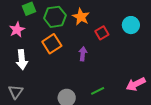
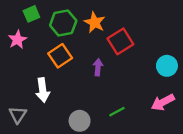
cyan circle: (131, 25) -> (167, 66), moved
red square: (102, 33) -> (120, 41), size x1.5
white arrow: (22, 60) -> (43, 90), moved

